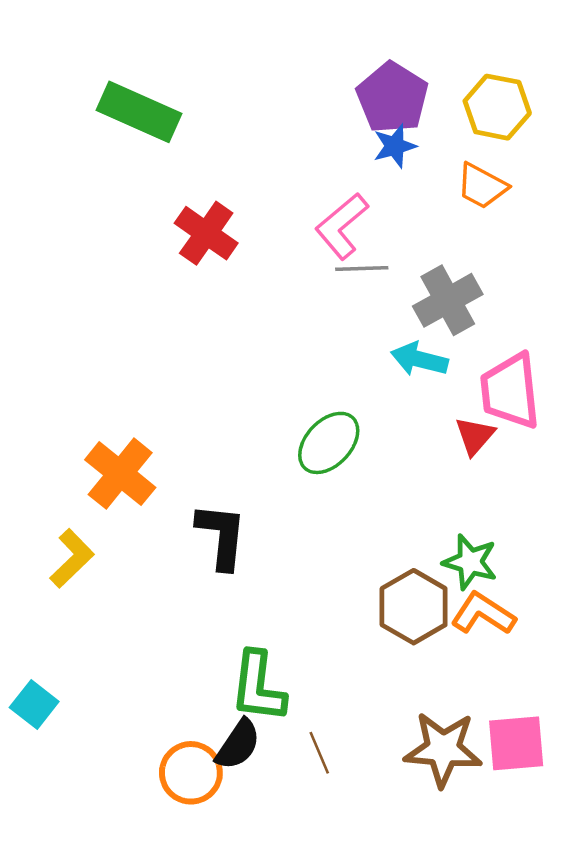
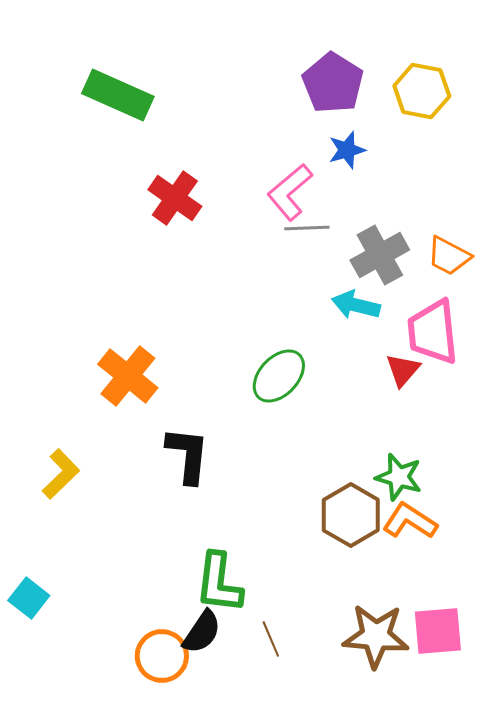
blue star: (395, 146) -> (347, 150), moved
orange trapezoid: (482, 186) -> (449, 256), moved
orange cross: (120, 474) -> (128, 376), moved

